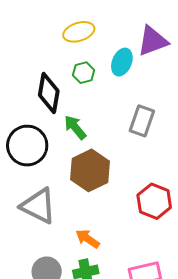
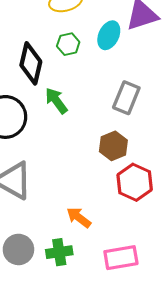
brown hexagon: (90, 170) -> (113, 146), moved, size x0.7
orange arrow: (88, 239) -> (79, 217), moved

